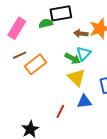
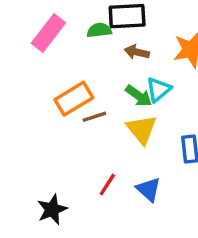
brown arrow: (81, 34) -> (137, 52), moved
brown line: (20, 55) -> (94, 117), moved
blue triangle: (84, 102) -> (149, 189), moved, turned 42

